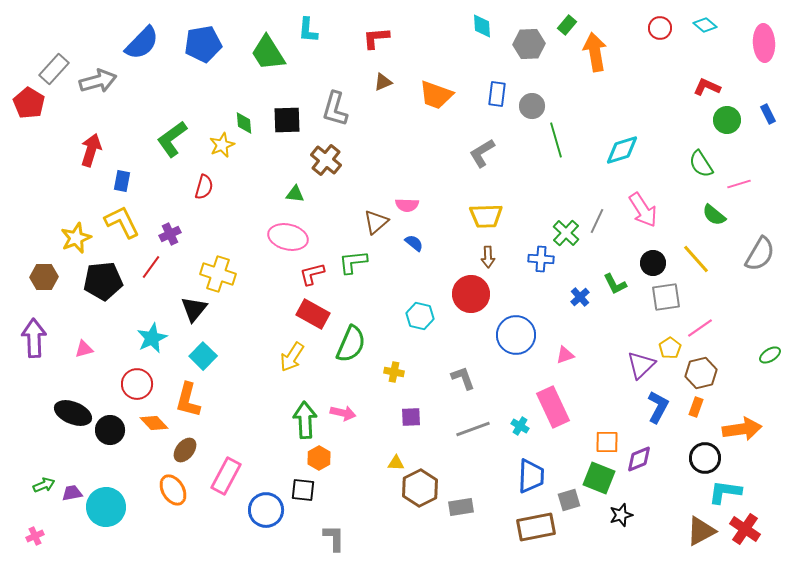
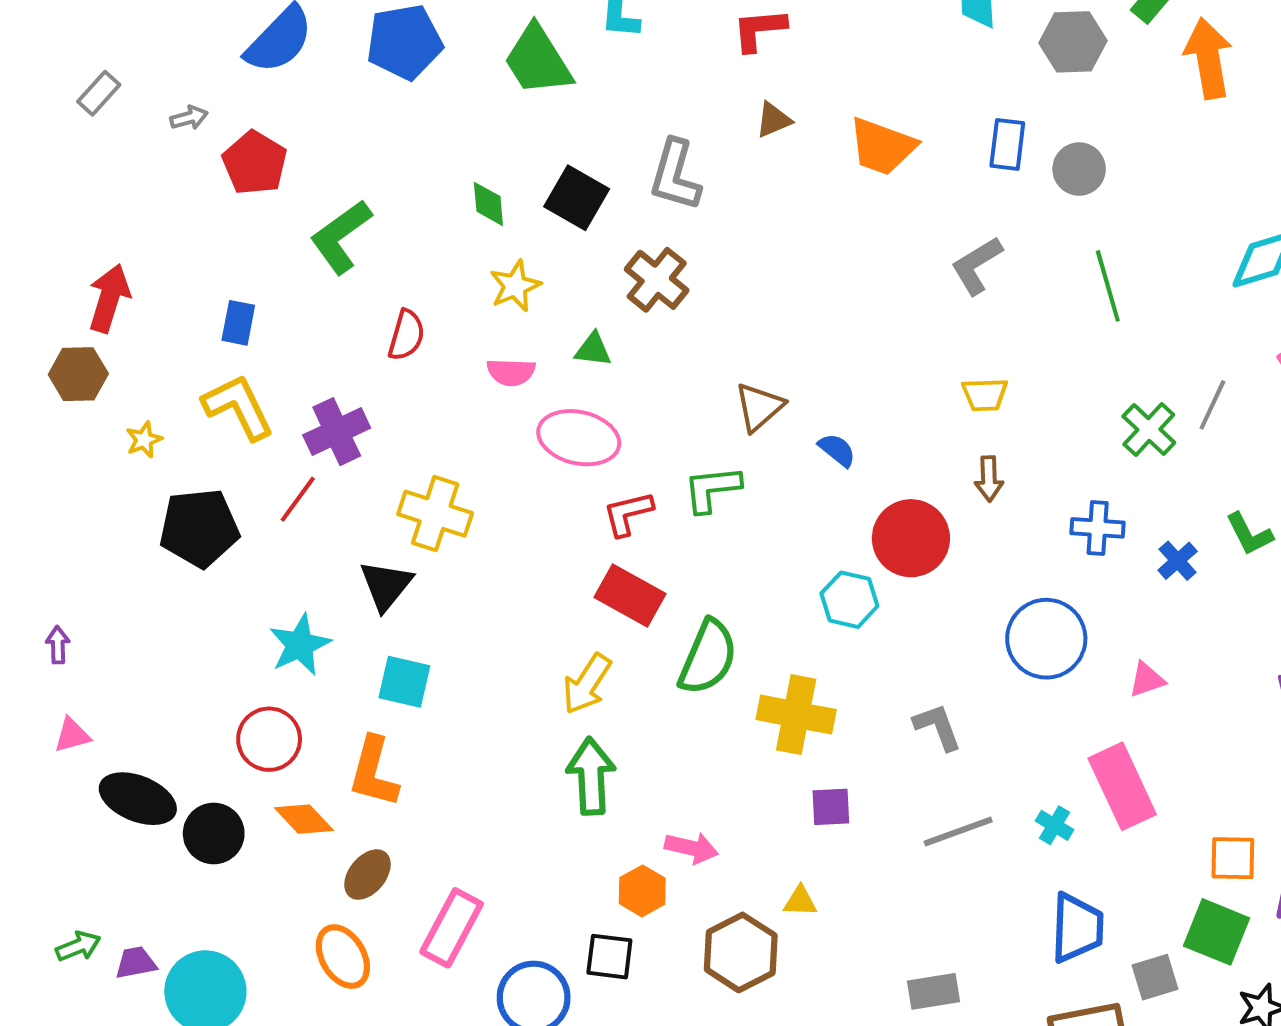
gray rectangle: (54, 69) -> (99, 93), size x0.7
gray arrow: (98, 81) -> (189, 118), size x0.5
red pentagon: (29, 103) -> (255, 163), moved
black square: (287, 120) -> (577, 198), turned 32
green line: (556, 140) -> (1108, 286), moved
yellow star: (222, 145) -> (515, 286), moved
red arrow: (91, 150) -> (109, 298), moved
pink semicircle: (407, 205) -> (511, 372), moved
yellow trapezoid: (486, 216) -> (985, 395), size x0.7
purple cross: (170, 234) -> (337, 432), size x1.4
yellow star: (76, 238) -> (144, 440), size x0.6
blue cross: (541, 259) -> (1098, 528), moved
brown hexagon: (44, 277) -> (78, 374), moved
red circle: (471, 294) -> (911, 538), moved
purple arrow: (34, 338) -> (58, 645), size x0.5
pink triangle: (84, 349) -> (72, 735), moved
cyan square: (203, 356) -> (404, 682), turned -32
yellow cross: (394, 372) -> (796, 715), size x1.8
pink arrow: (343, 413) -> (692, 848), moved
green arrow: (305, 420) -> (591, 776), moved
brown hexagon: (420, 488) -> (741, 952), moved

